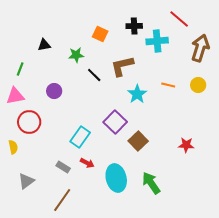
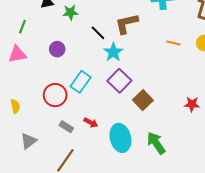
green star: (76, 55) -> (70, 12), moved
cyan star: (137, 94) -> (113, 52), moved
red circle: (29, 122) -> (55, 95), moved
cyan rectangle: (80, 137) -> (81, 82), moved

